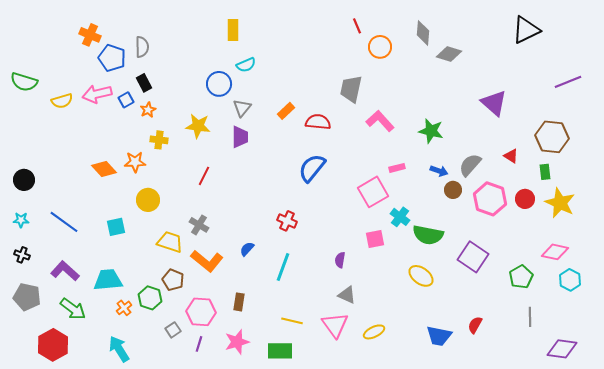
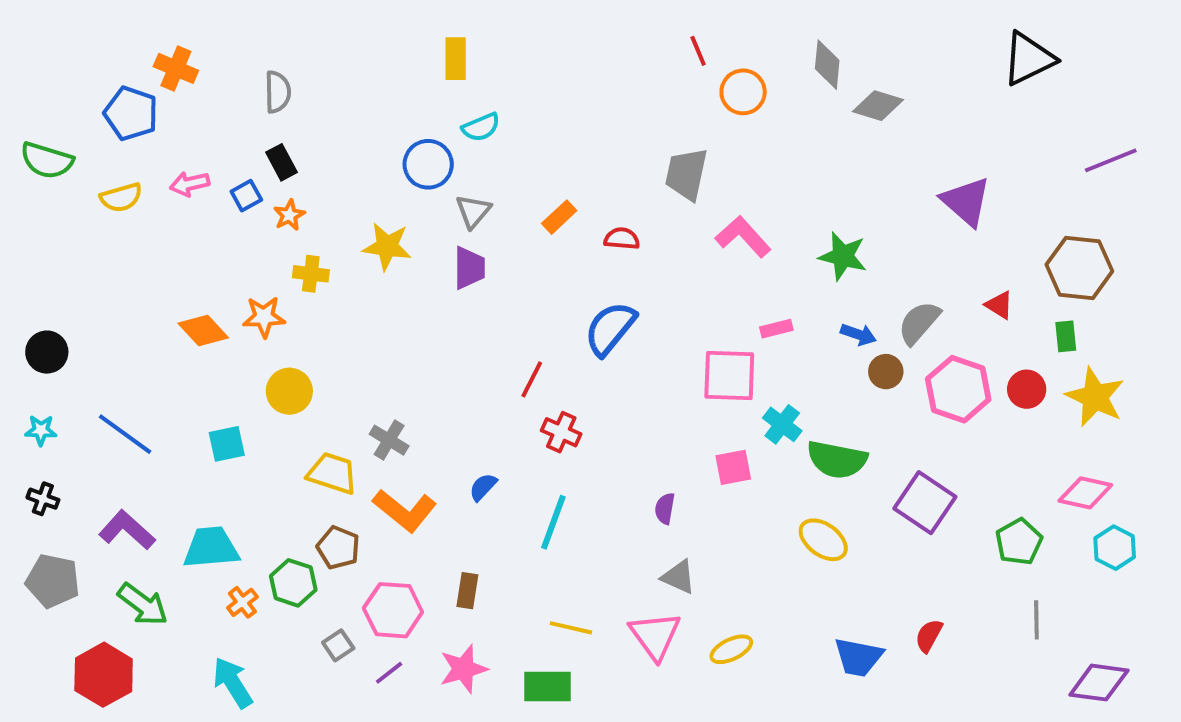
blue pentagon: (112, 58) -> (131, 113), moved
pink arrow: (97, 94) -> (190, 184), size x0.7
red semicircle: (318, 122) -> (622, 239), size x0.7
red line: (204, 176) -> (532, 379), moved
pink square: (373, 192) -> (729, 375), turned 32
purple line: (199, 344) -> (389, 673), turned 35

